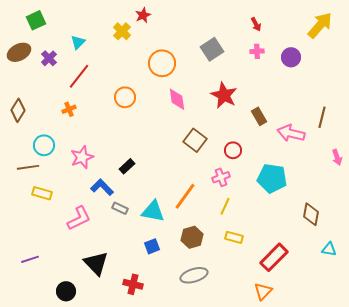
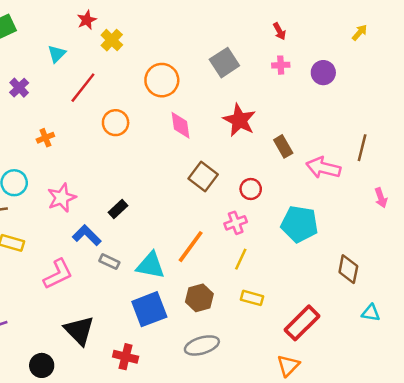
red star: (143, 15) -> (87, 20), moved
yellow arrow: (320, 25) -> (360, 33), size x0.5
purple cross: (49, 58) -> (19, 88), moved
red line: (79, 76) -> (83, 88), moved
blue square: (152, 246) -> (149, 309), size x1.8

